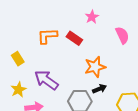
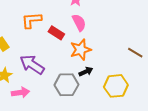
pink semicircle: (122, 35) -> (79, 23), moved
red rectangle: (74, 38) -> (56, 33), moved

